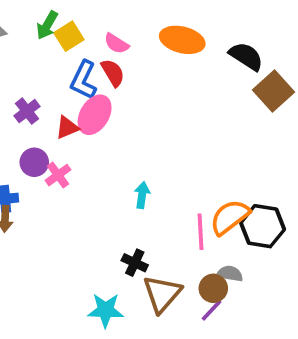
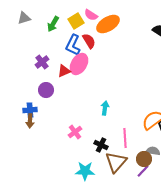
green arrow: (47, 25) -> (53, 24), moved
yellow square: (69, 36) -> (76, 21), moved
orange ellipse: (182, 40) -> (108, 24), moved, turned -45
pink semicircle: (116, 44) -> (91, 15), moved
pink cross: (58, 175) -> (75, 132), moved
pink line: (200, 232) -> (125, 138), moved

